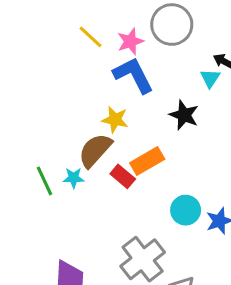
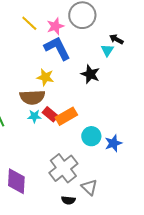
brown semicircle: (95, 150) -> (32, 97), turned -135
orange rectangle: (147, 161) -> (66, 116), moved
cyan star: (74, 178) -> (34, 116), moved

